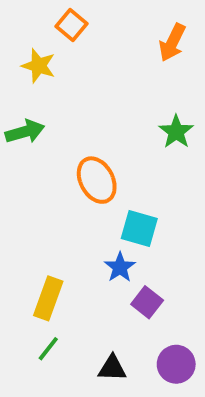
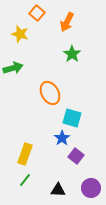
orange arrow: (172, 42) -> (67, 22), moved
green star: (176, 132) -> (72, 54), moved

